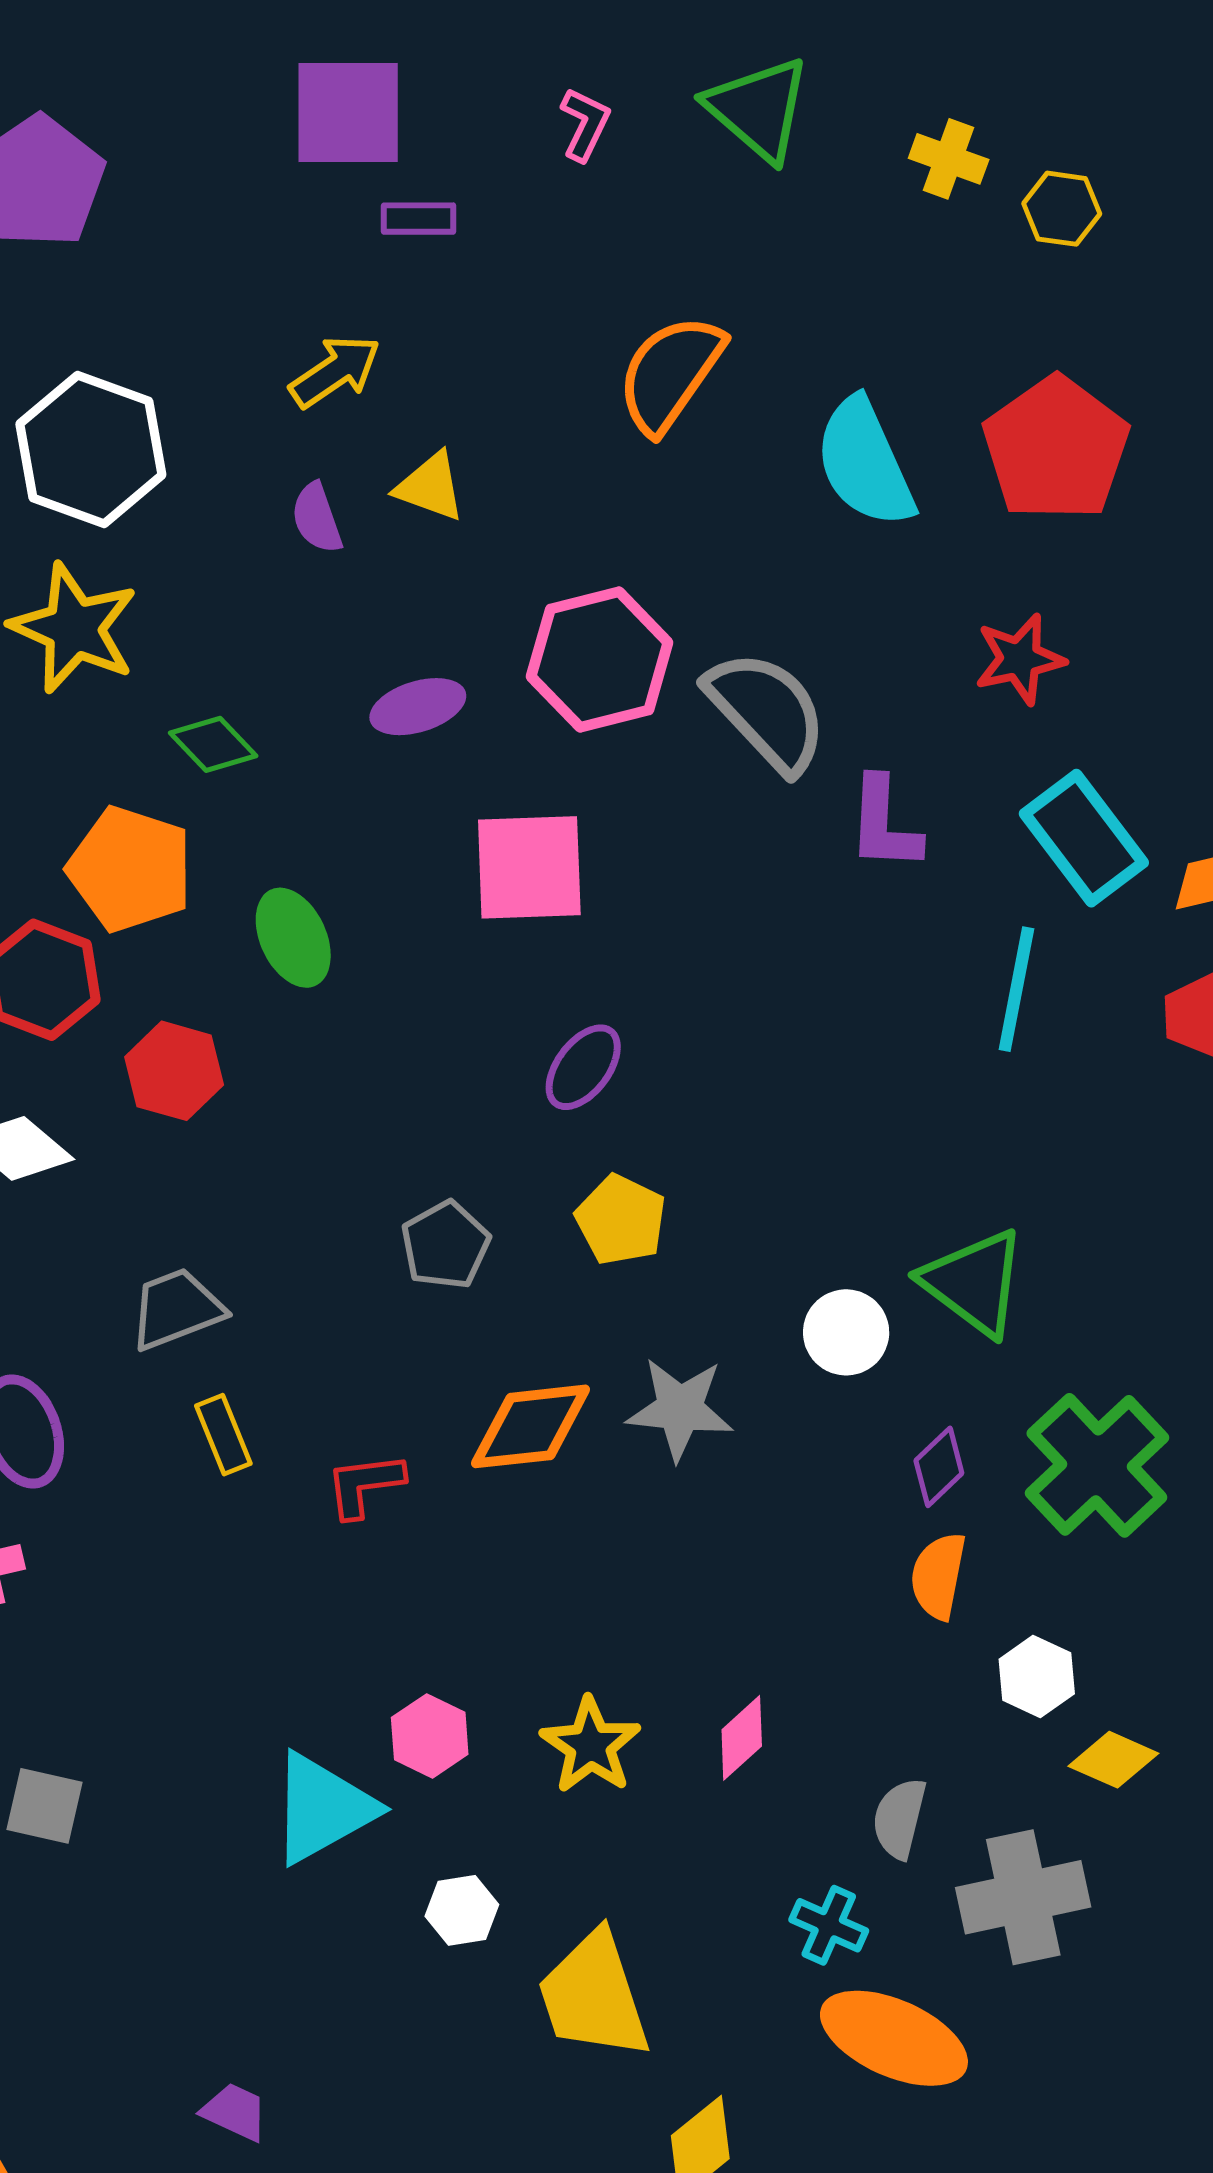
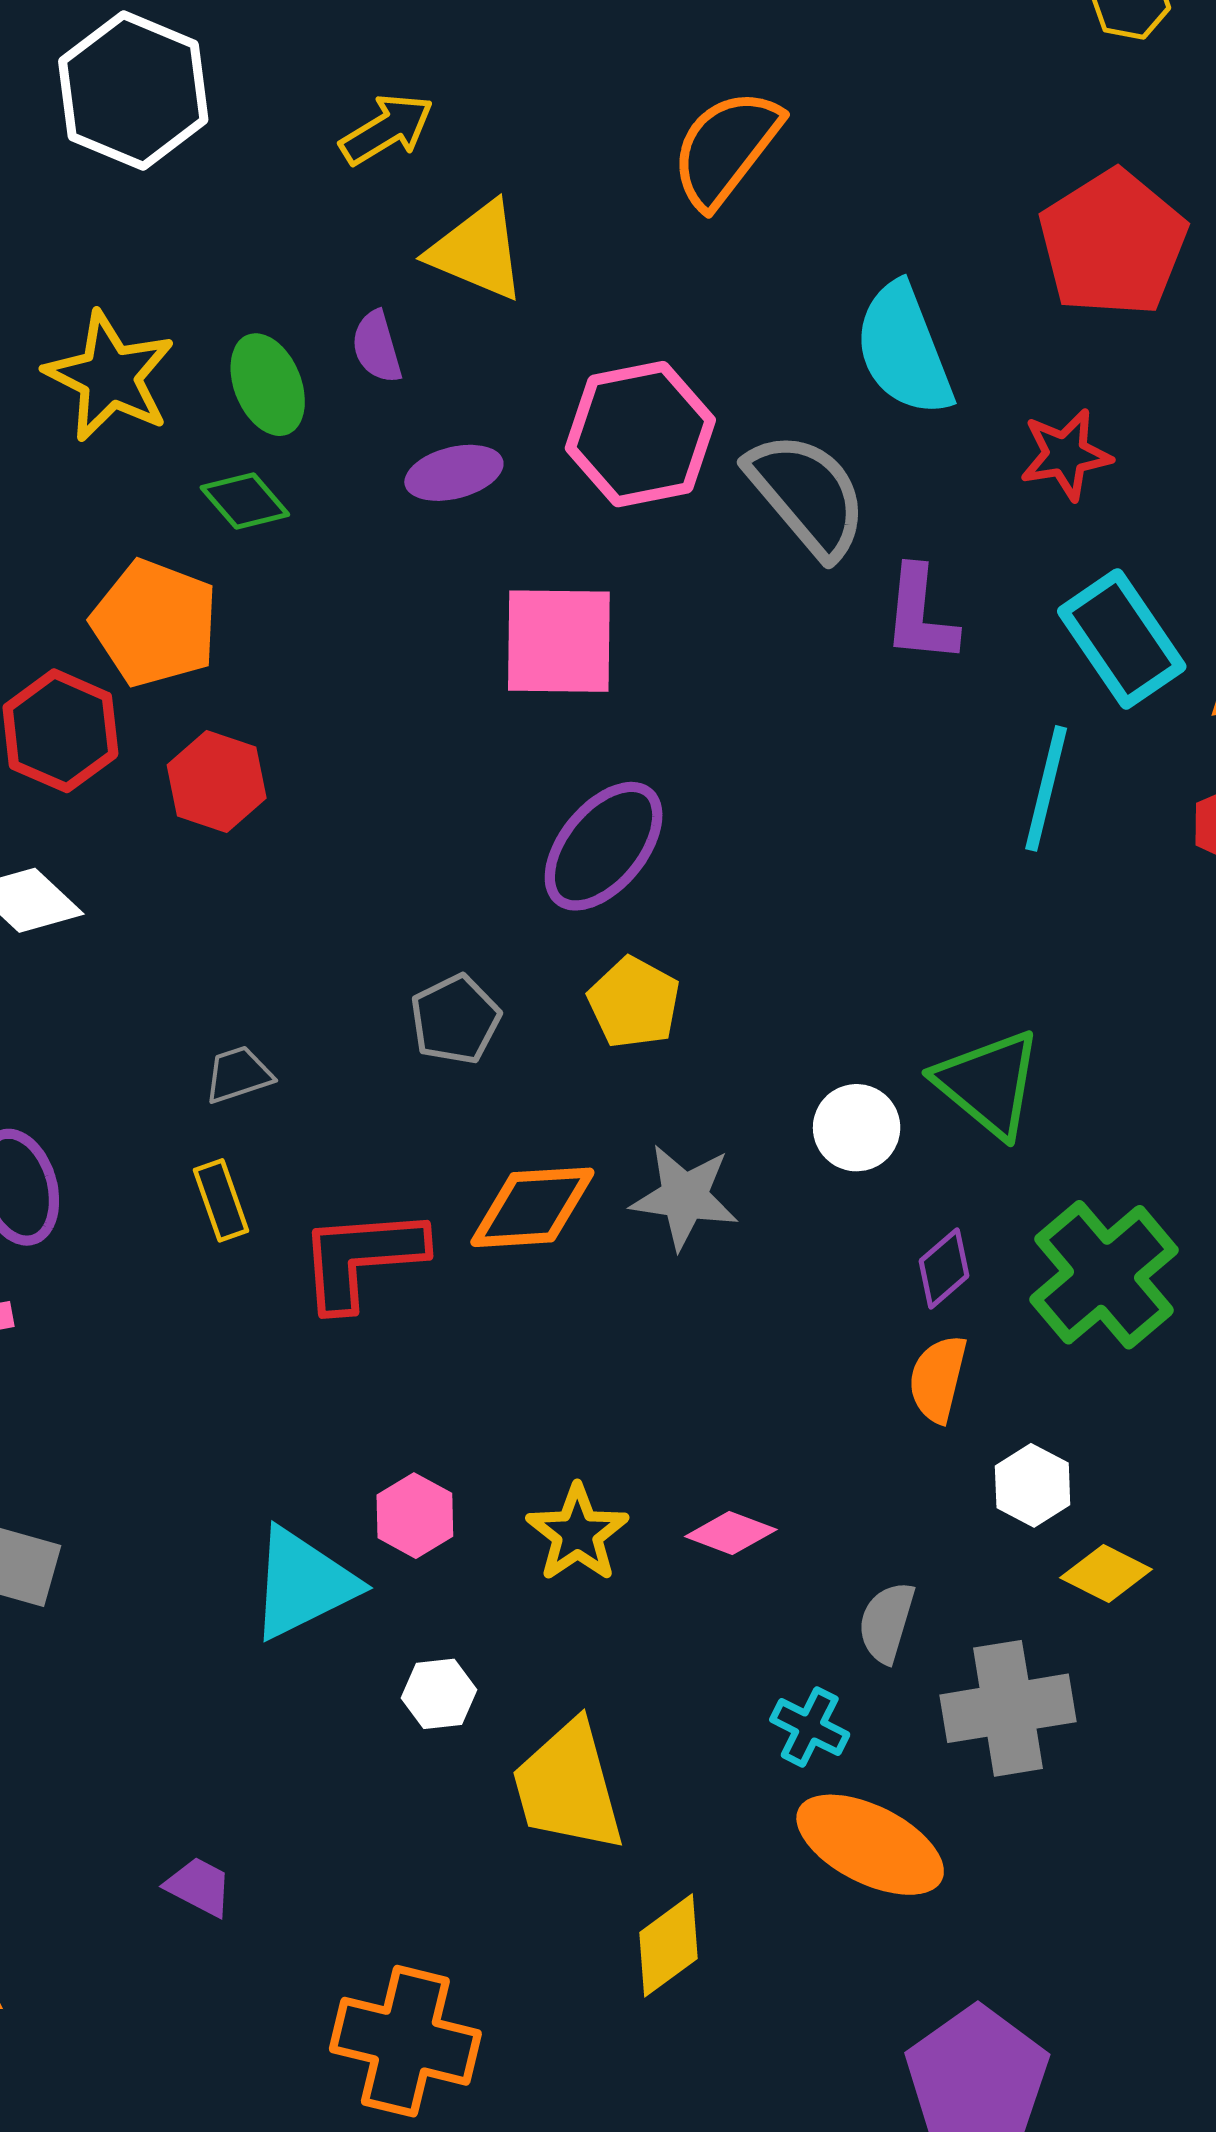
white hexagon: (91, 449) -> (133, 90), moved
cyan semicircle: (865, 463) -> (904, 350), moved
yellow triangle: (430, 487) -> (477, 251), size x1.4
purple semicircle: (317, 518) -> (377, 347), moved
green ellipse: (293, 938) -> (268, 385), moved
purple ellipse: (583, 1067) -> (604, 846), size x1.5
red hexagon: (174, 1071) -> (217, 782), moved
gray trapezoid: (176, 1309) -> (238, 1074), moved, size x0.7
red L-shape: (365, 1485) -> (362, 1258), size x1.6
pink diamond: (742, 1738) -> (731, 1533), turned 60

